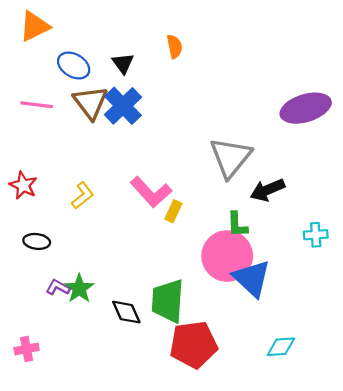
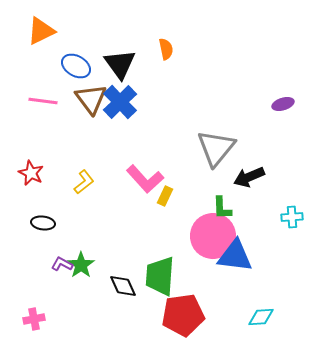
black triangle: (123, 63) -> (120, 64), size x1.6
purple ellipse: (306, 108) -> (283, 104), size x0.5
blue triangle: (252, 278) -> (235, 256), turned -36

